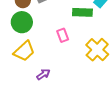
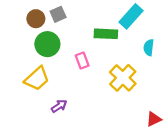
green circle: (22, 22) -> (47, 44), moved

